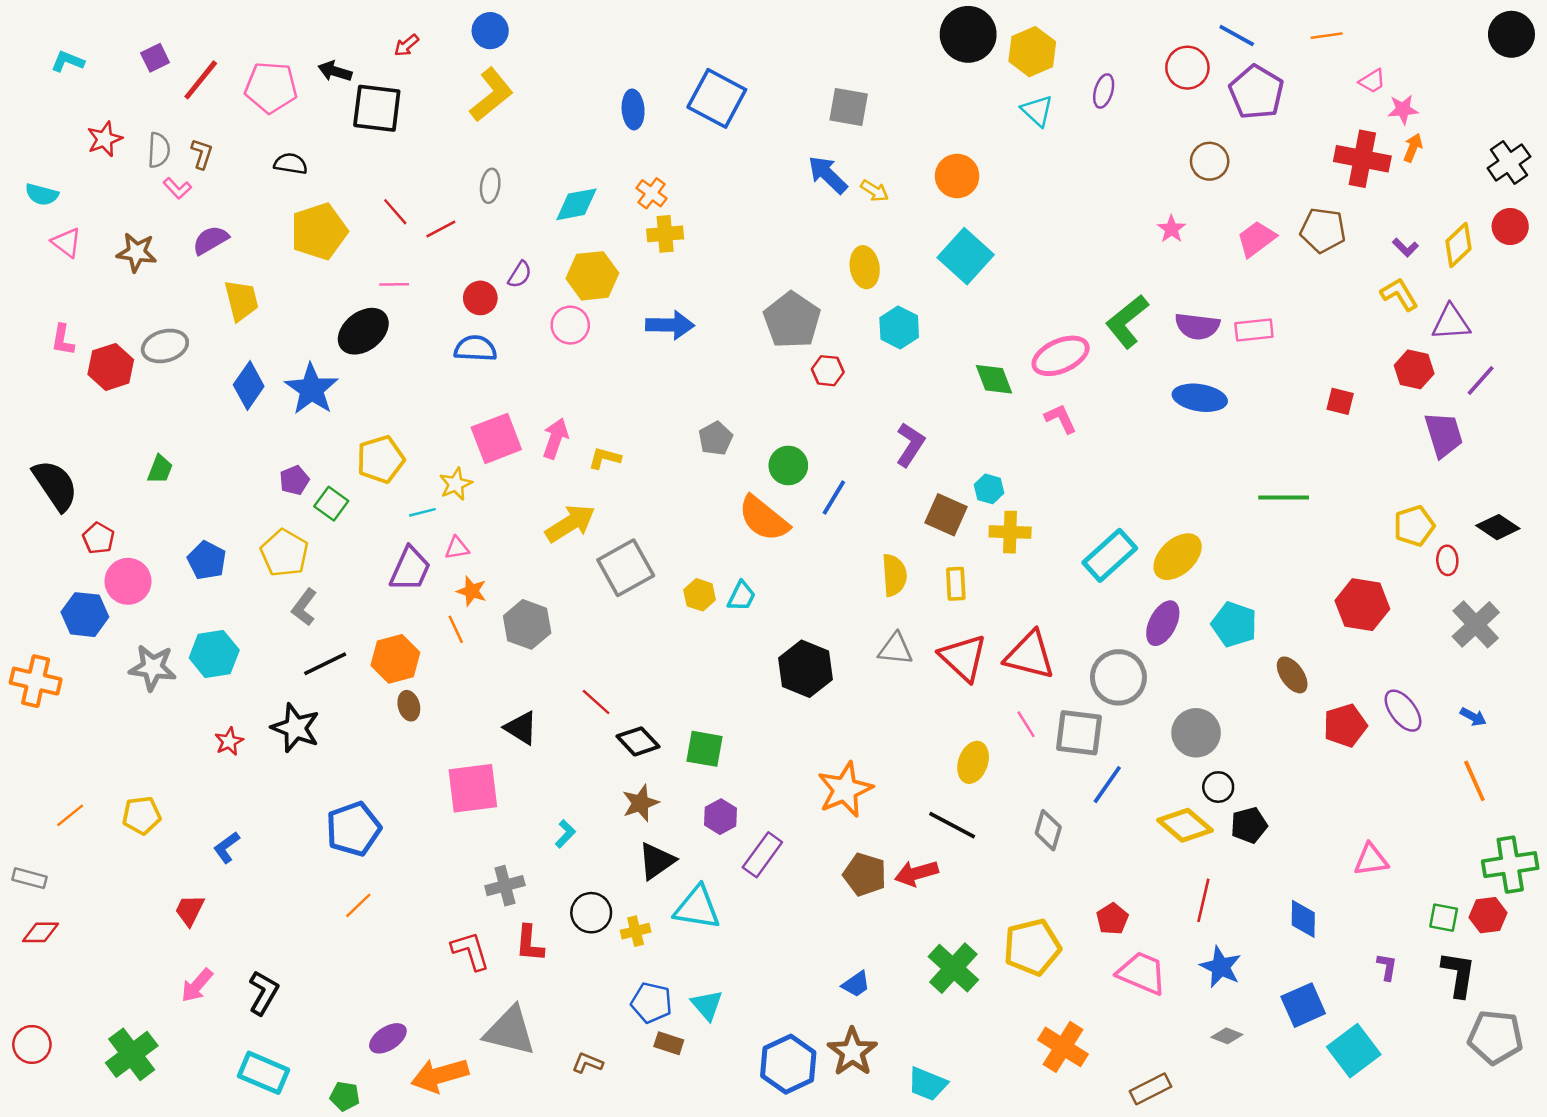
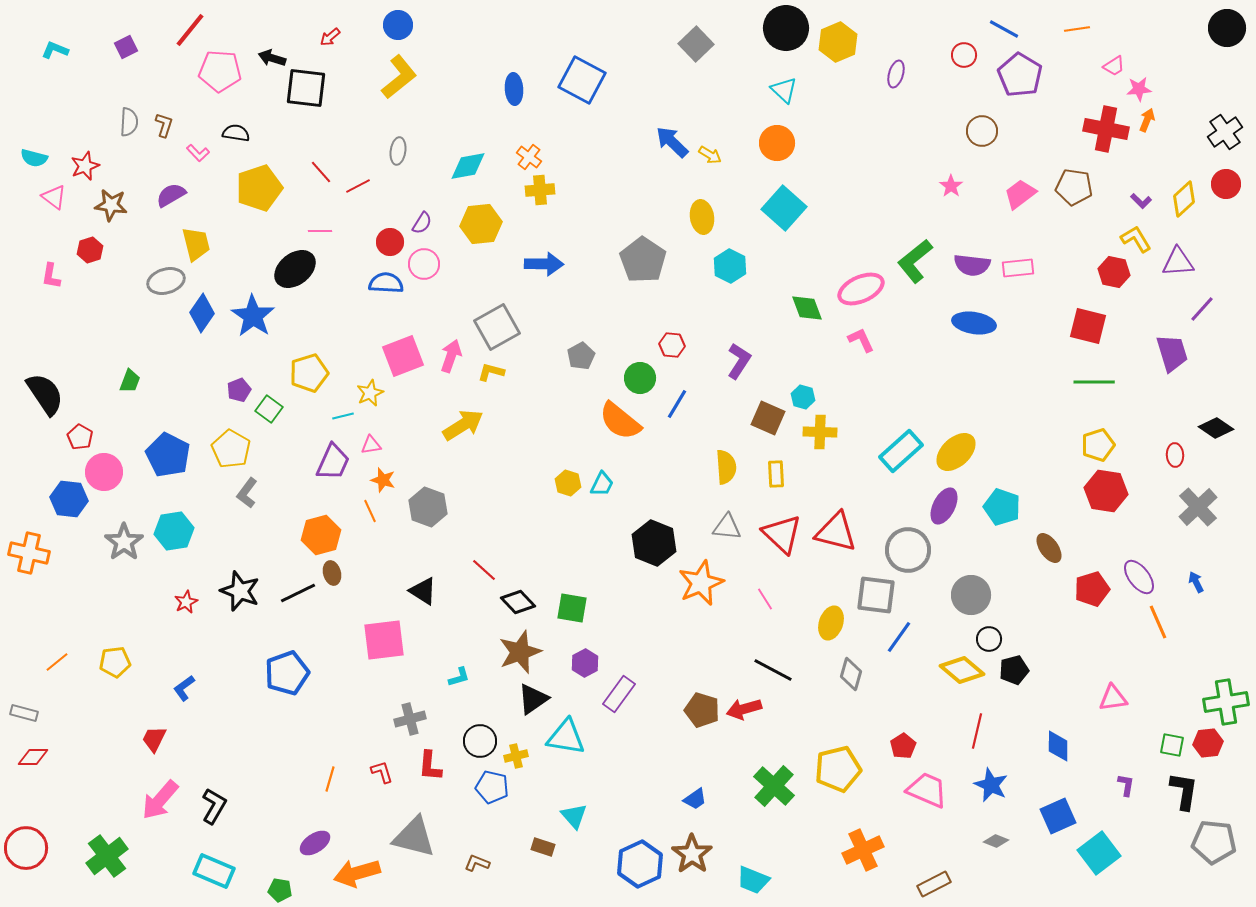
red circle: (1187, 68) -> (964, 55), size x0.7
red line: (201, 80) -> (190, 30), moved
gray square: (849, 107) -> (696, 44), moved, turned 36
cyan triangle: (1037, 111) -> (784, 90), moved
red star: (105, 139) -> (85, 166), moved
pink L-shape: (177, 188) -> (198, 153), moved
pink circle: (570, 325) -> (424, 264), moved
gray ellipse: (165, 346) -> (166, 281), moved
red hexagon: (111, 367) -> (90, 250), moved, size x0.7
red hexagon: (1414, 369) -> (1114, 272), moved
red hexagon: (828, 371) -> (672, 345), moved
red square: (1340, 401) -> (1088, 326), size x1.6
green line: (1284, 498) -> (1094, 382), moved
yellow pentagon: (1414, 526) -> (1098, 445), moved
blue pentagon: (207, 560) -> (168, 455), size x1.4
gray square: (626, 568) -> (497, 327), moved
black line: (325, 664) -> (298, 593), moved
gray star: (153, 668) -> (124, 542), turned 30
blue arrow: (1473, 717) -> (1196, 582), turned -145
pink line: (1026, 724) -> (765, 599), moved
yellow ellipse: (973, 762) -> (831, 623), moved
orange line: (1474, 781) -> (1158, 622), moved
orange star: (845, 789) -> (701, 583), moved
brown star: (640, 803) -> (520, 652), size x1.4
cyan L-shape: (565, 834) -> (459, 677), turned 30
orange line: (358, 905) -> (330, 779), moved, turned -30
red L-shape: (470, 951) -> (382, 772), size x0.7
pink arrow: (197, 985) -> (160, 800), size x1.4
blue pentagon: (652, 1003) -> (492, 787), moved
red circle: (32, 1044) -> (26, 848), size x1.4
orange cross: (1063, 1047) -> (863, 850), turned 33

